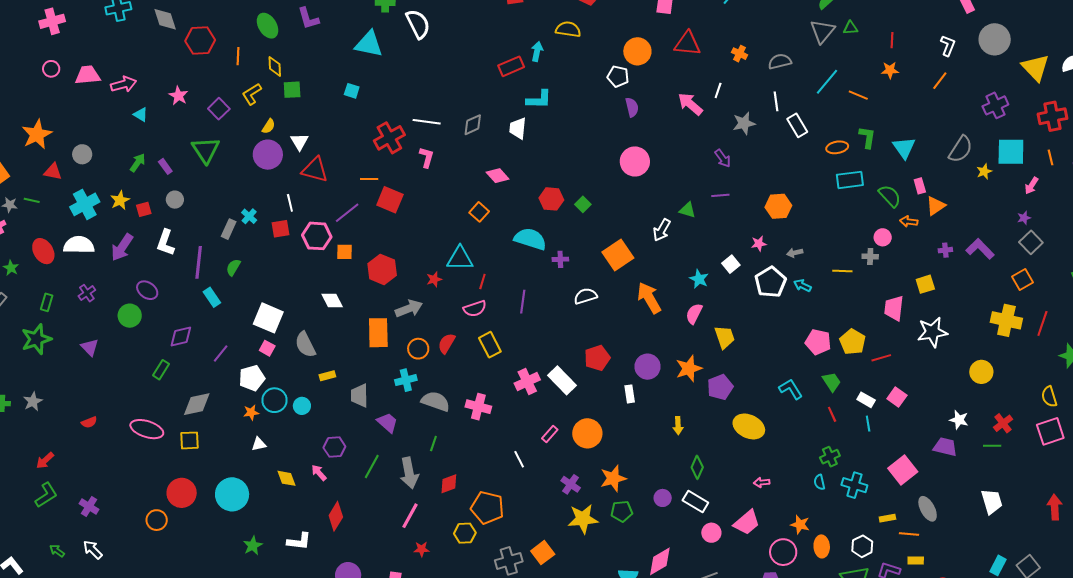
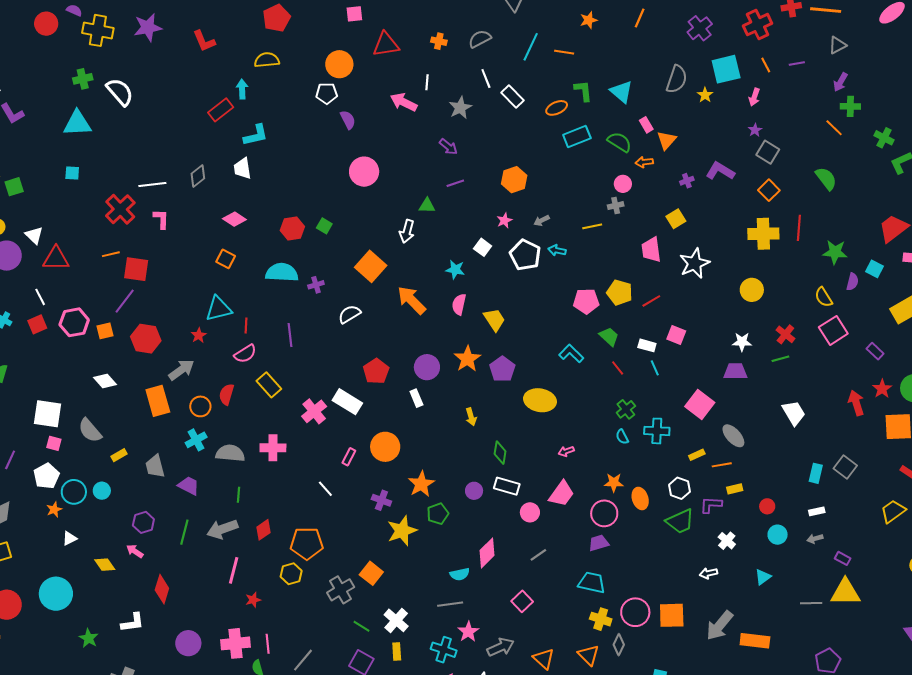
purple line: (347, 213) -> (125, 301), moved
gray arrow: (409, 473) -> (222, 529), turned 96

